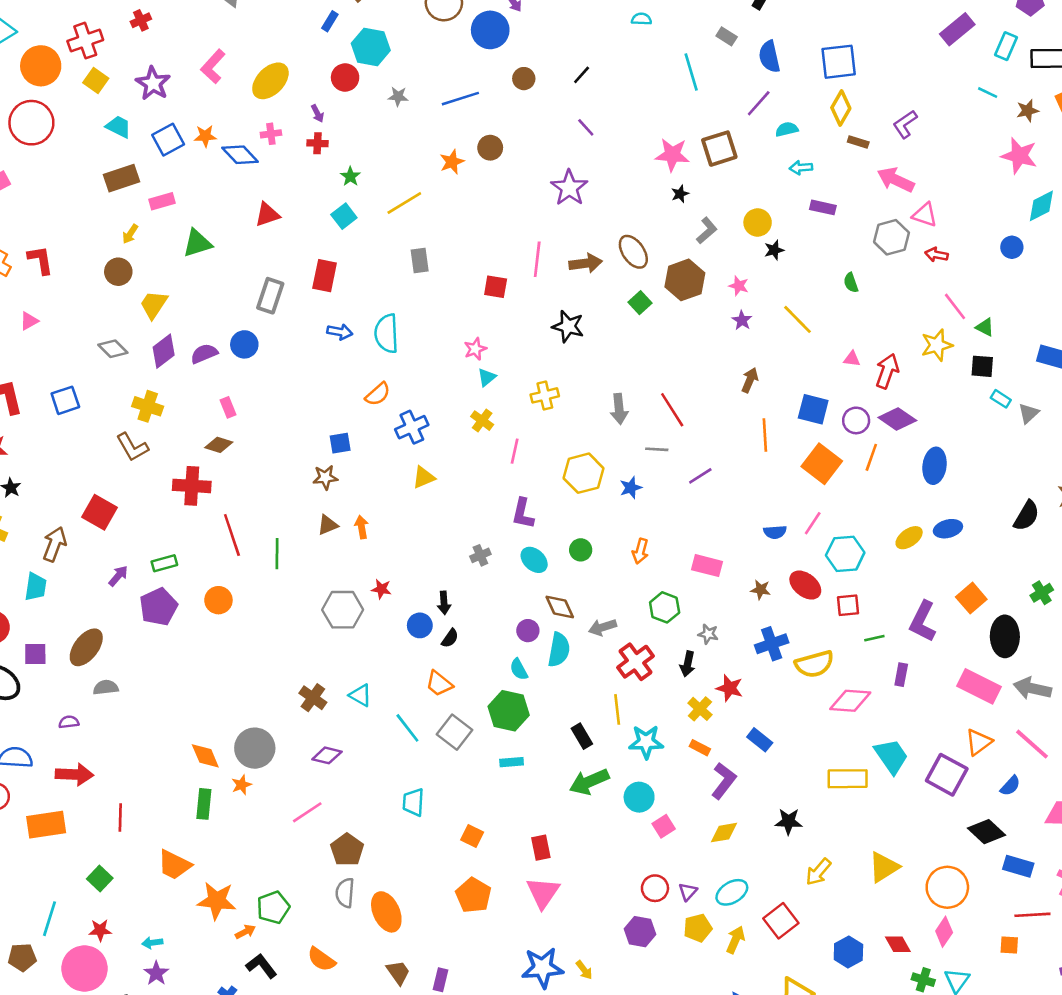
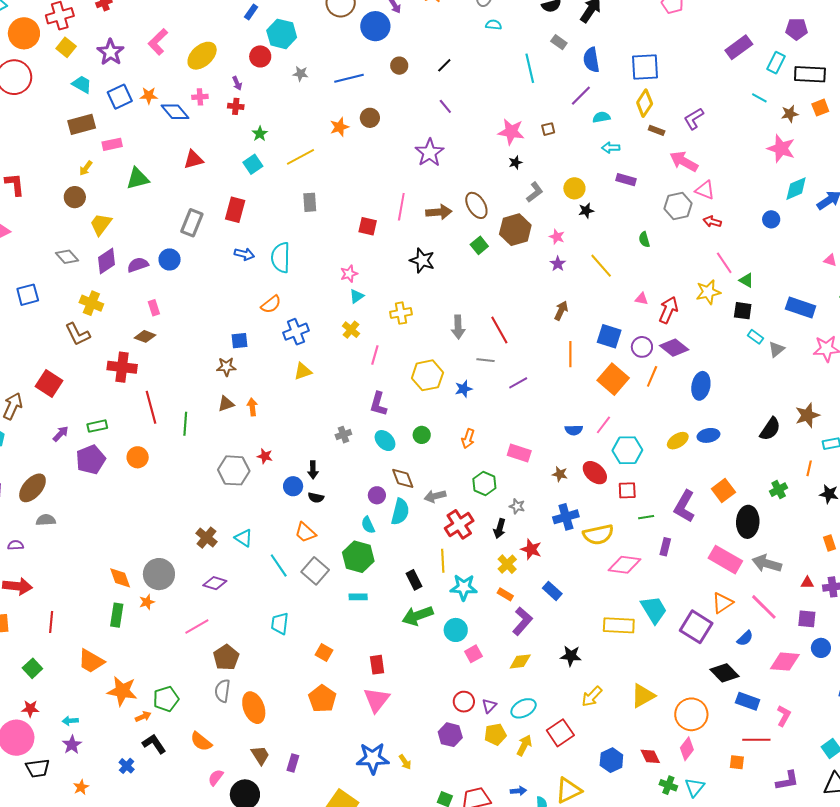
brown square: (719, 149) -> (548, 129), size x0.5
black semicircle: (450, 638) -> (316, 498), turned 63

